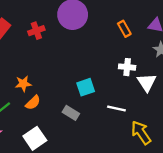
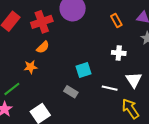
red cross: (36, 31) -> (42, 22), size x1.5
white triangle: (147, 82) -> (134, 80), moved
orange semicircle: (33, 103) -> (43, 47), moved

